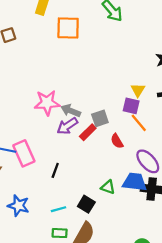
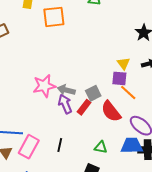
purple arrow: (67, 126) -> (65, 104), turned 108
red semicircle: (117, 141) -> (111, 111), size x1.6
pink rectangle: (24, 153) -> (29, 147), moved, turned 60
green triangle: (108, 187) -> (101, 147), moved

